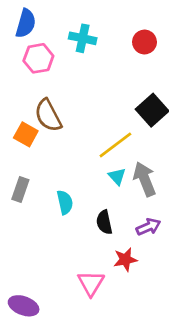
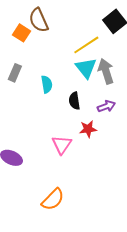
cyan triangle: (117, 176) -> (86, 68), size x1.6

